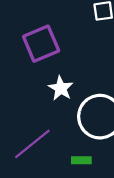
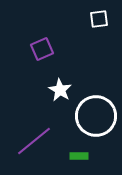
purple square: (41, 44) -> (42, 49), size x0.7

